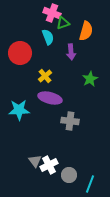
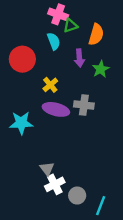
green star: (90, 79) -> (101, 69), moved
gray cross: (70, 121) -> (84, 105), moved
gray triangle: (35, 161) -> (47, 169), moved

